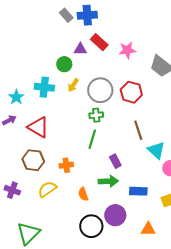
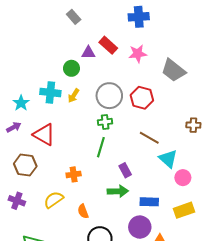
blue cross: (87, 15) -> (139, 17), moved
yellow arrow: (73, 85) -> (74, 96), moved
brown line: (138, 130) -> (149, 138), turned -42
brown hexagon: (33, 160) -> (25, 165), moved
orange semicircle: (83, 194) -> (83, 211), moved
purple circle: (115, 215) -> (140, 227), moved

